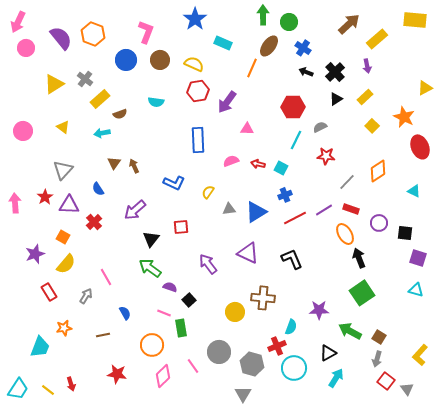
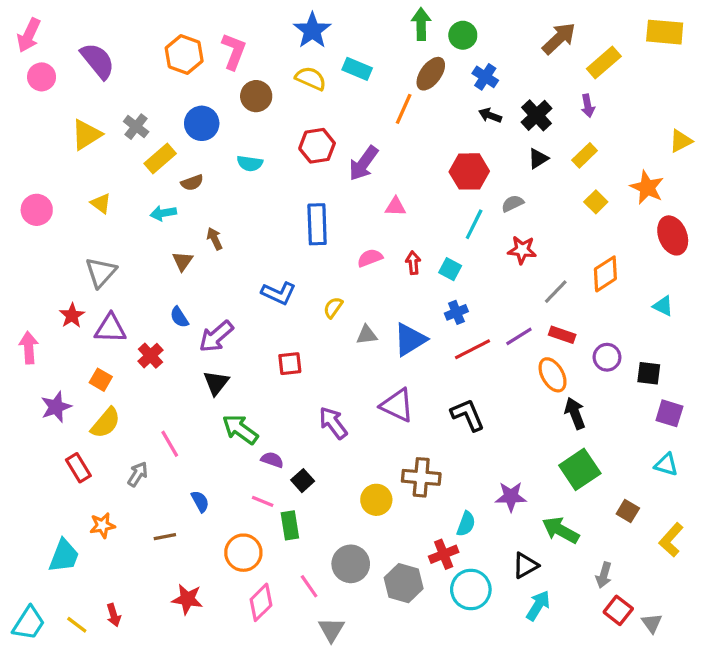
orange hexagon: (93, 34) -> (184, 54), moved
blue circle: (126, 60) -> (202, 123), moved
yellow semicircle: (194, 64) -> (311, 78), moved
red arrow: (258, 164) -> (413, 263), turned 72
brown arrow: (134, 166) -> (215, 239), moved
blue semicircle: (98, 189) -> (179, 317), moved
pink arrow: (15, 203) -> (29, 348), moved
black triangle: (151, 239) -> (216, 383), moved
brown square: (379, 337) -> (628, 511), moved
yellow L-shape: (420, 355) -> (671, 540), moved
gray triangle: (243, 394) -> (331, 630), moved

